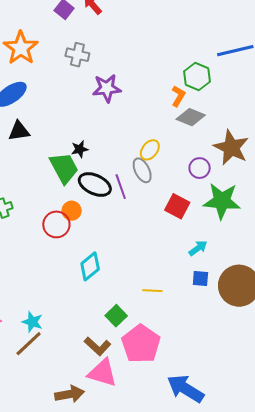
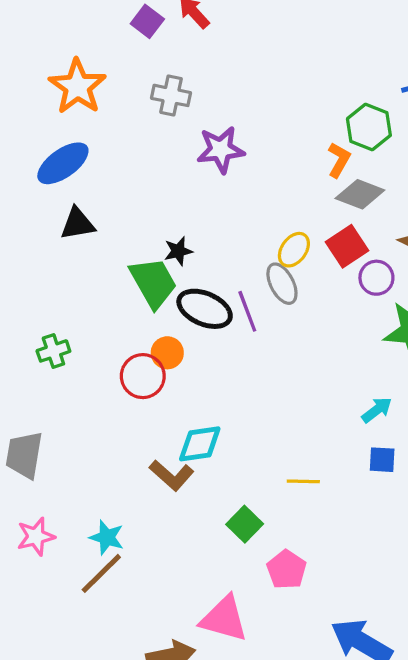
red square: (177, 206) -> (347, 246), moved, turned 30
cyan diamond: (90, 266) -> (200, 444), turned 32
pink pentagon: (141, 344) -> (286, 570), size x0.6
brown L-shape: (98, 346) -> (172, 475), moved

